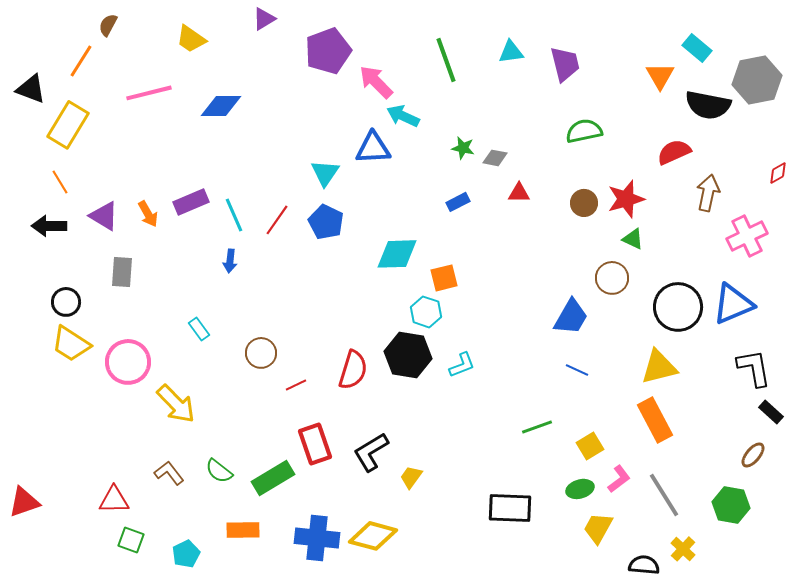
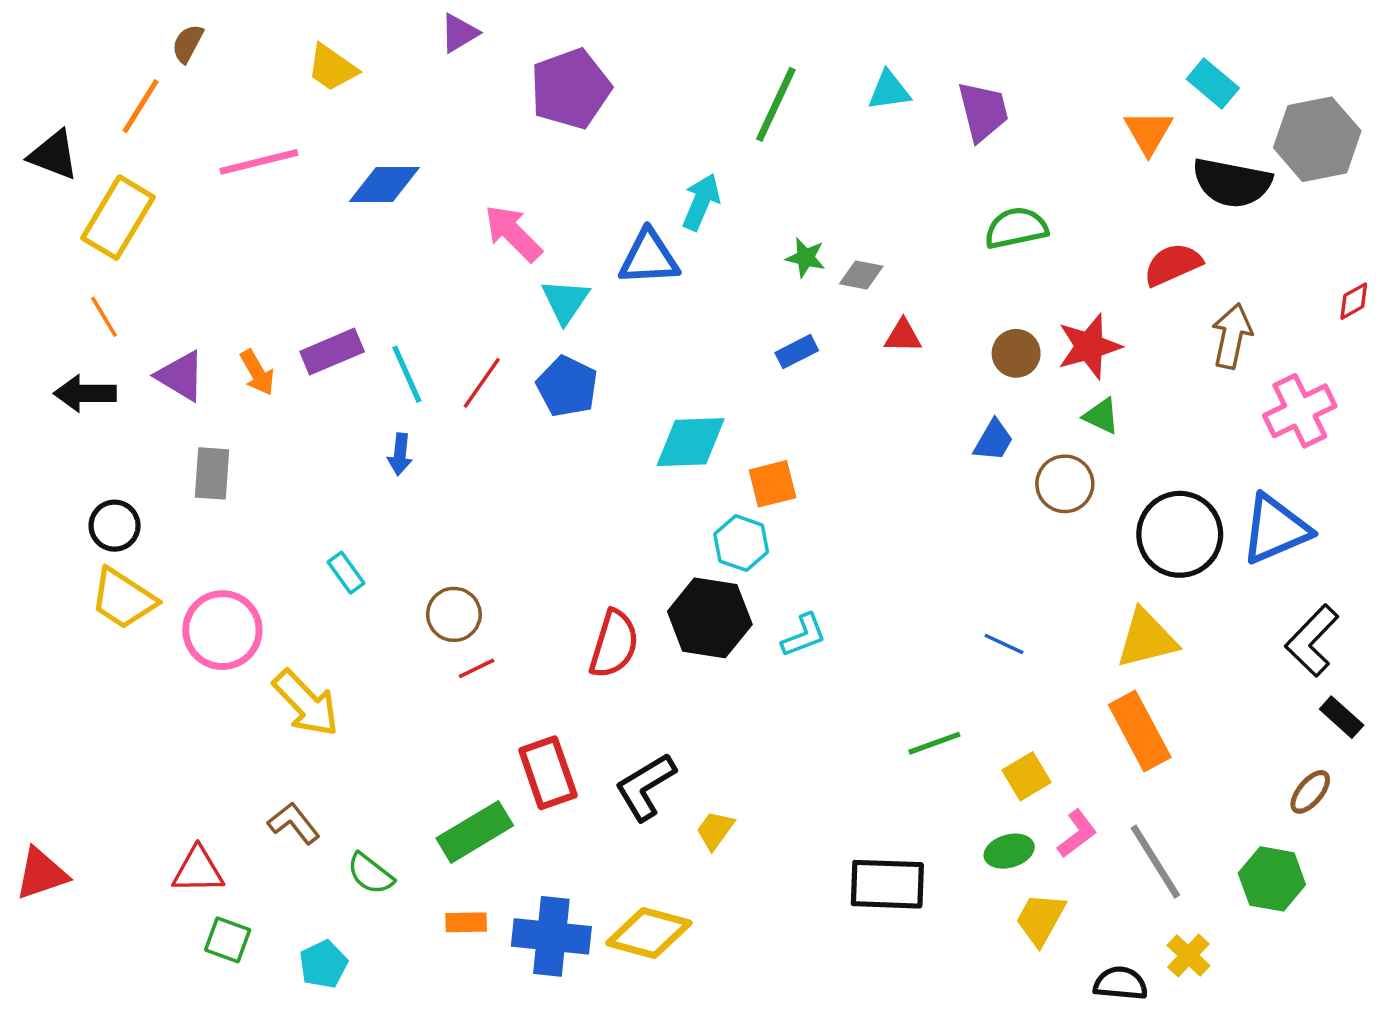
green line: (446, 60) -> (776, 104), turned 45
pink arrow: (376, 82) -> (513, 233), moved
cyan arrow: (403, 116) -> (701, 202), turned 88
blue trapezoid: (571, 317) -> (993, 440), moved, size x0.7
black L-shape: (754, 368) -> (1312, 641), turned -126
red line: (296, 385) -> (477, 668), moved
green semicircle: (219, 471) -> (370, 874), moved
orange rectangle: (243, 530) -> (466, 922), moved, size x0.7

